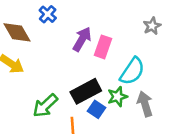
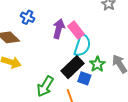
pink rectangle: (103, 47) -> (76, 30), turned -42
cyan semicircle: (132, 71) -> (82, 45), moved

